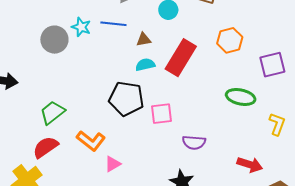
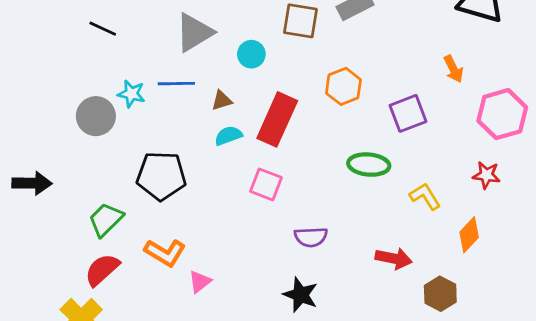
black pentagon: (126, 99) -> (161, 176), moved
pink square: (162, 114) -> (266, 184), moved, turned 35
yellow L-shape: (277, 124) -> (425, 196), turned -45

